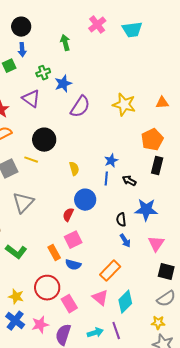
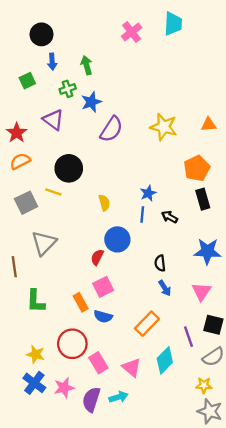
cyan trapezoid: (132, 30) -> (173, 24), moved, turned -80
green arrow: (65, 43) -> (87, 65), moved
blue arrow: (22, 50) -> (52, 62), moved
black rectangle: (157, 166) -> (203, 199), turned -30
blue star: (146, 210) -> (207, 251), moved
green L-shape: (16, 252) -> (36, 301), turned 55
pink triangle: (100, 298) -> (132, 367), moved
purple line: (116, 331) -> (188, 337), moved
cyan arrow: (95, 333) -> (119, 397), moved

